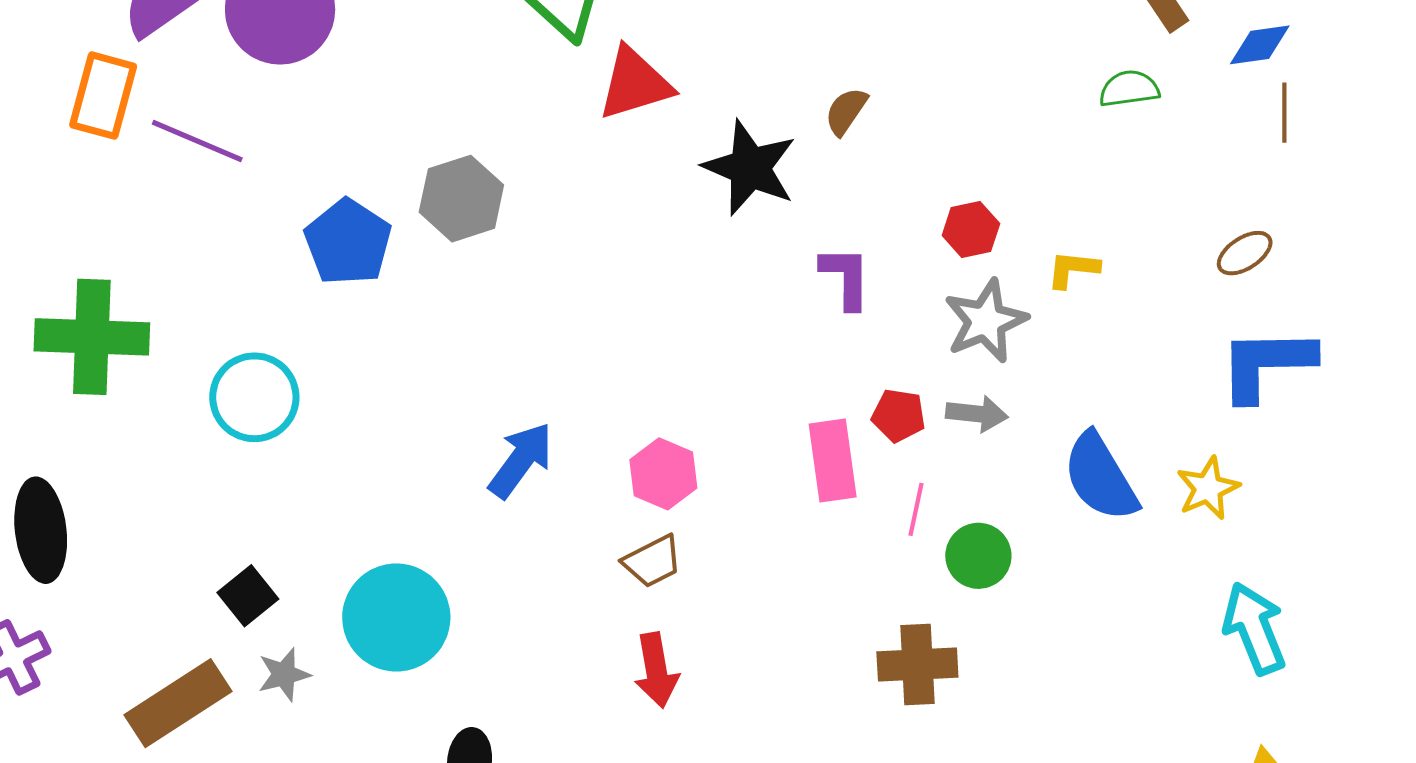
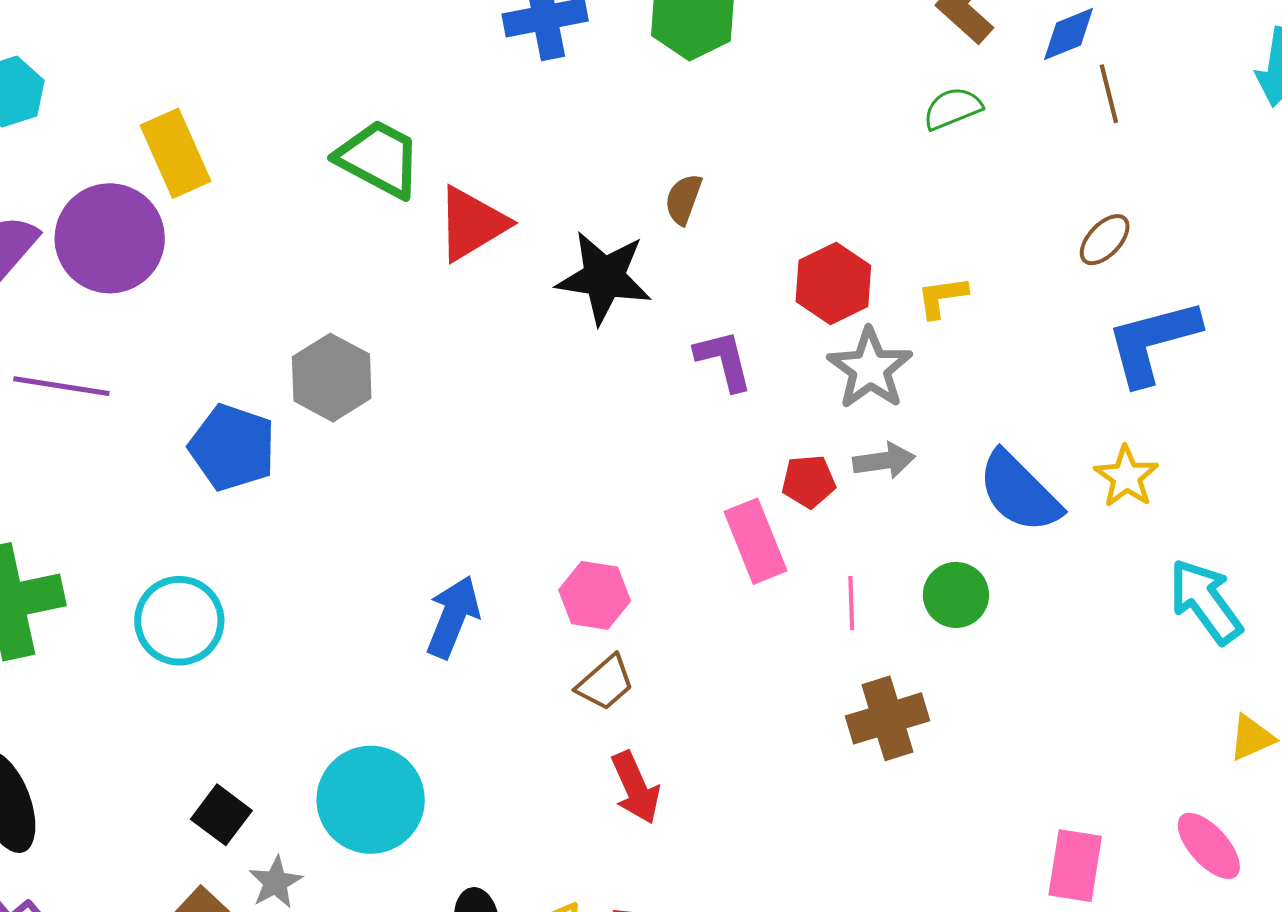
red hexagon: (971, 229) -> (833, 283), size x1.4
pink line: (916, 509) -> (851, 603), moved
green circle: (978, 556) -> (956, 595), moved

